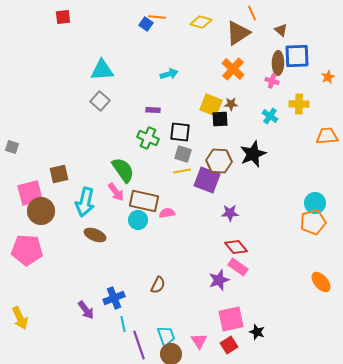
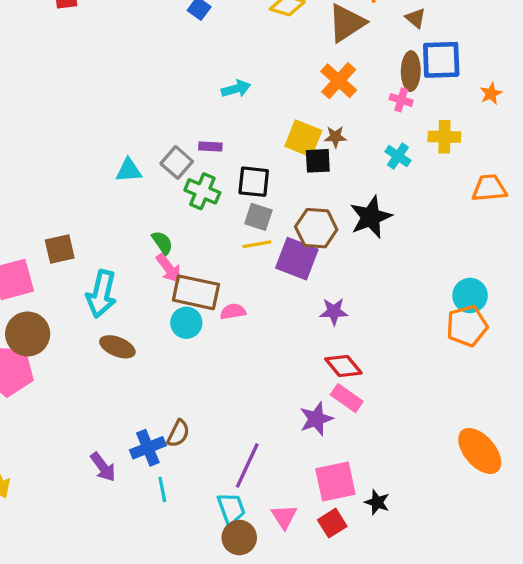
cyan triangle: (102, 70) -> (129, 170), moved, size x0.7
gray square: (100, 101) -> (177, 162), moved
green semicircle: (123, 170) -> (162, 243), size x0.6
pink arrow: (116, 192) -> (169, 268), moved
brown circle: (41, 211) -> (28, 334), moved
orange ellipse: (321, 282) -> (480, 451), moved, size x1.4
brown semicircle: (158, 285) -> (178, 433), moved
purple line: (139, 345) -> (247, 465), moved, turned 44

